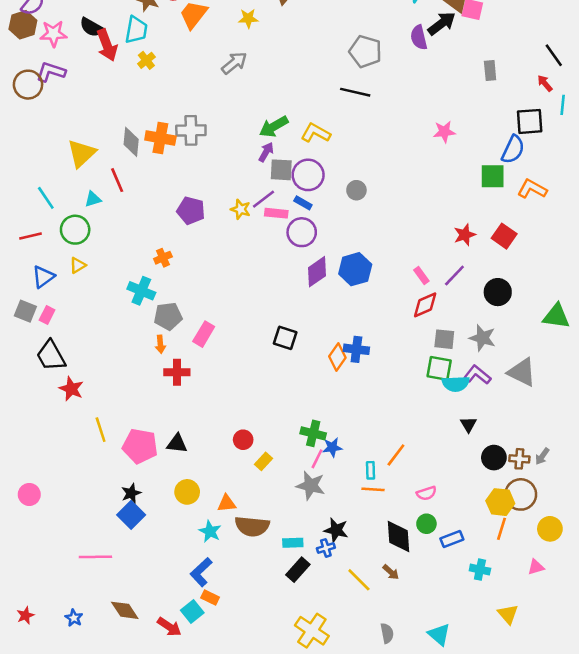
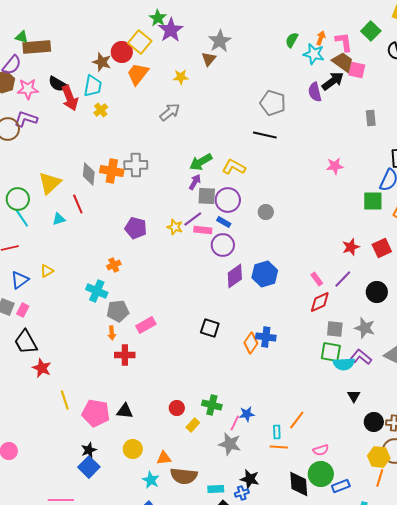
green circle: (75, 230) -> (18, 199), moved
red square: (504, 236) -> (382, 248), turned 30
pink rectangle: (204, 334) -> (146, 325), turned 30
green cross: (313, 433) -> (212, 405), moved
green circle: (426, 524) -> (321, 474), size x1.6

